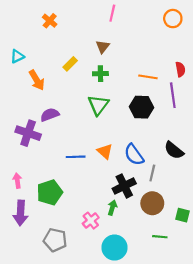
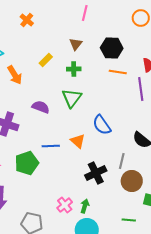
black hexagon: (141, 107) -> (112, 48), moved
purple semicircle: (50, 115) -> (41, 107), moved, turned 42
blue semicircle: (134, 155) -> (102, 125), moved
green pentagon: (50, 192) -> (27, 163), moved
brown circle: (152, 203) -> (132, 181), moved
green arrow: (112, 208) -> (85, 206), moved

